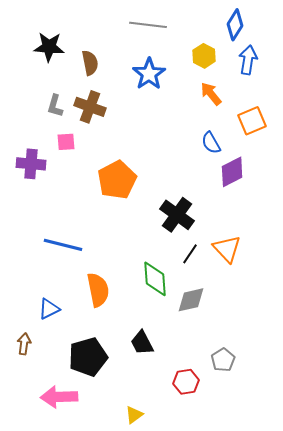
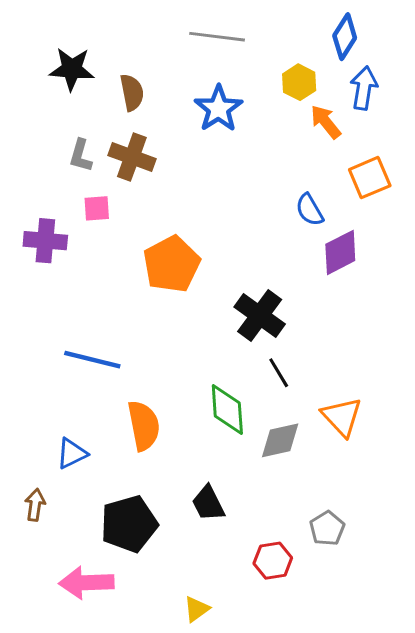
orange arrow: (211, 94) -> (326, 122), moved
orange triangle: (227, 249) -> (342, 417), moved
black line: (190, 254) -> (279, 373), turned -65

